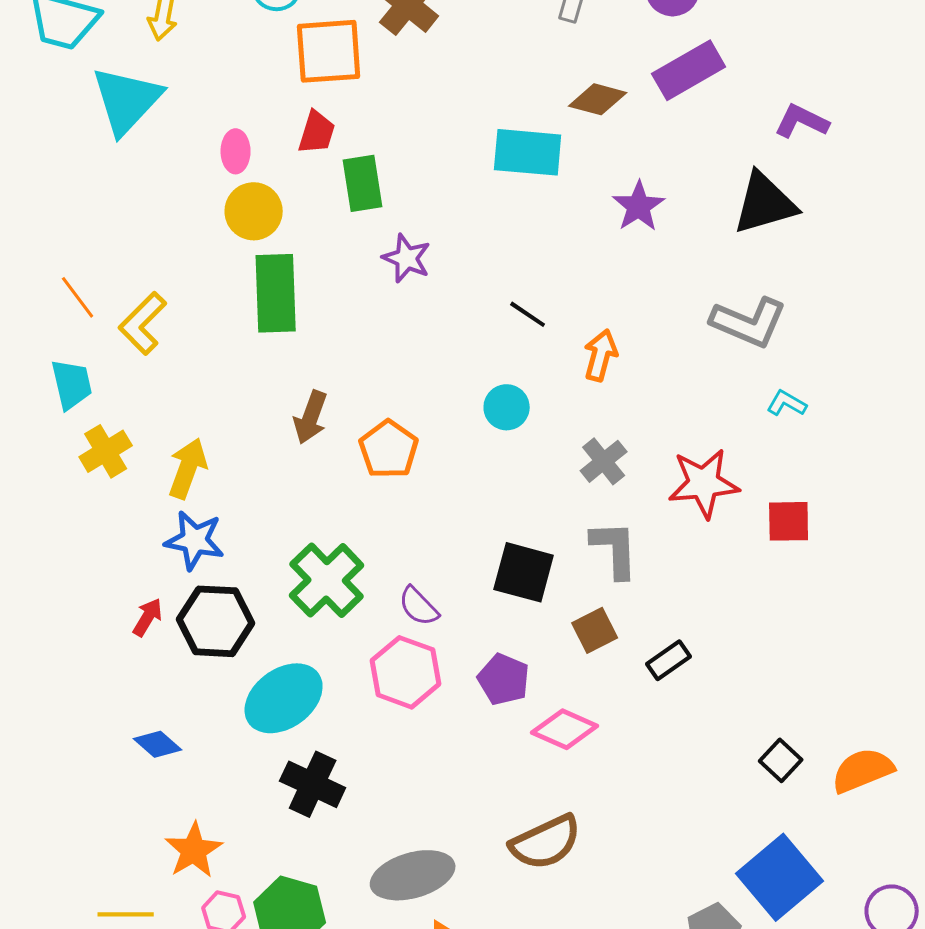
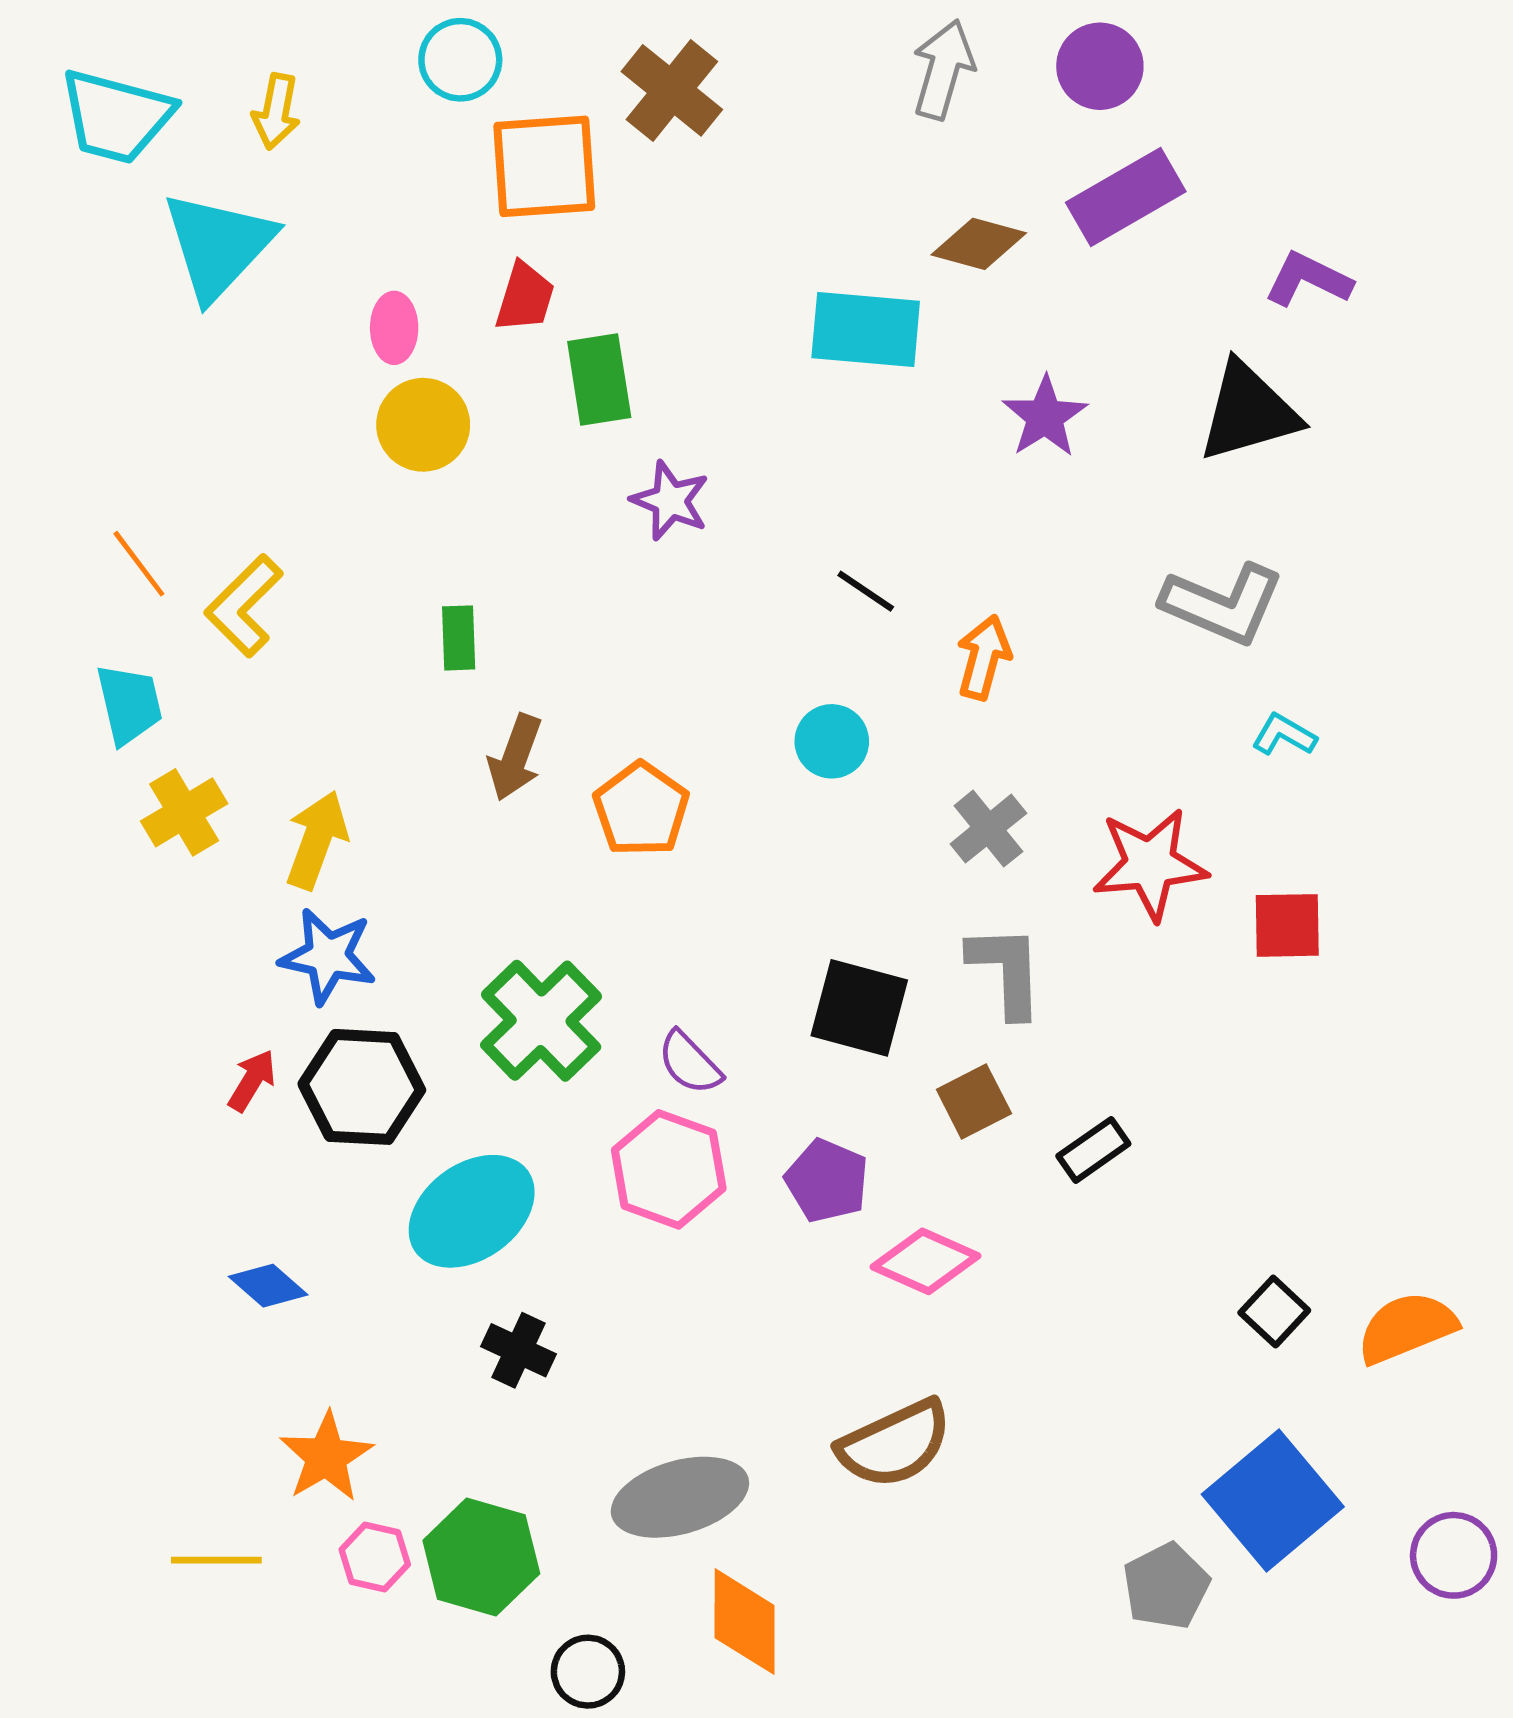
green rectangle: (276, 293) -> (459, 638), moved, size x0.5
black cross: (313, 784) -> (518, 1350), size x0.7

